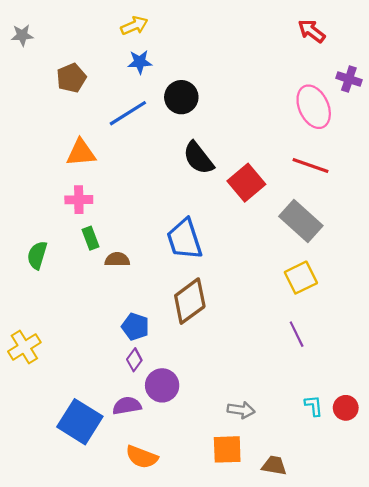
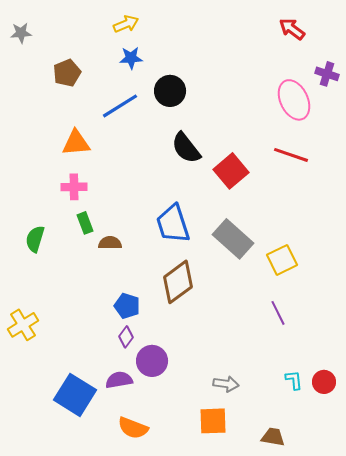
gray rectangle: (301, 221) -> (233, 239), moved
brown trapezoid: (274, 465) -> (273, 437), moved

